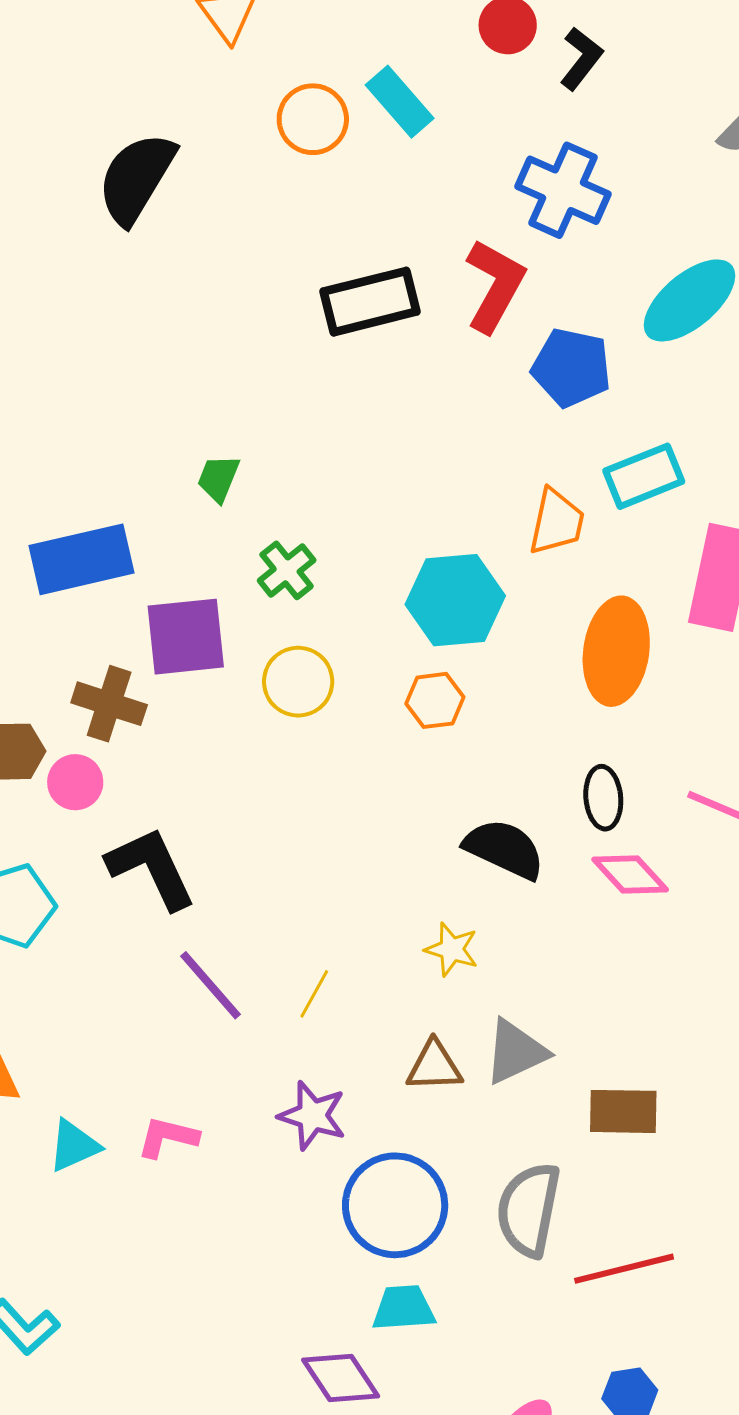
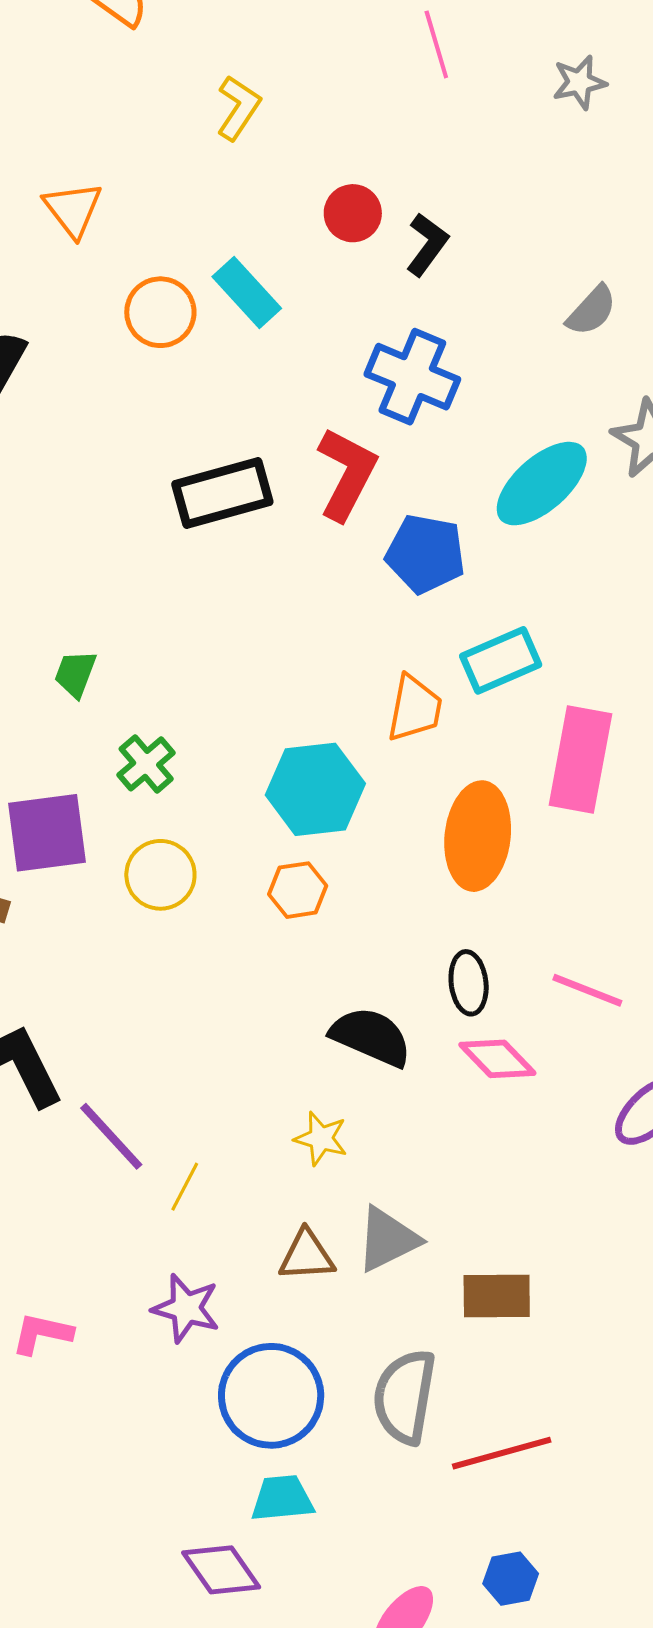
purple line: (211, 985) -> (111, 1136), moved

